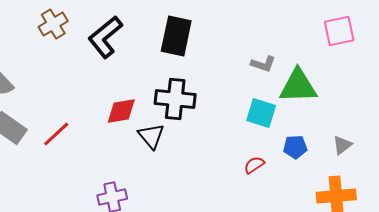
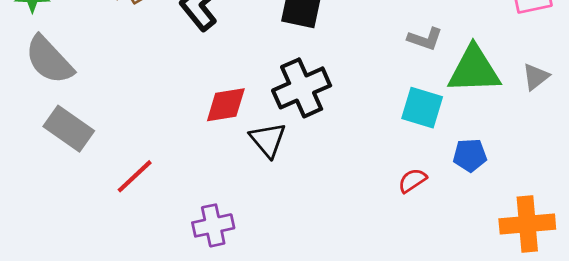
black cross: (175, 99) -> (302, 88), turned -30
red line: (56, 134) -> (135, 176), moved
gray triangle: (342, 145) -> (536, 77), moved

